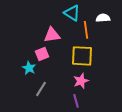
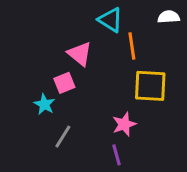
white semicircle: (103, 18) -> (169, 17), moved
pink triangle: (52, 35) -> (80, 54), turned 48
yellow square: (82, 56) -> (150, 86), moved

